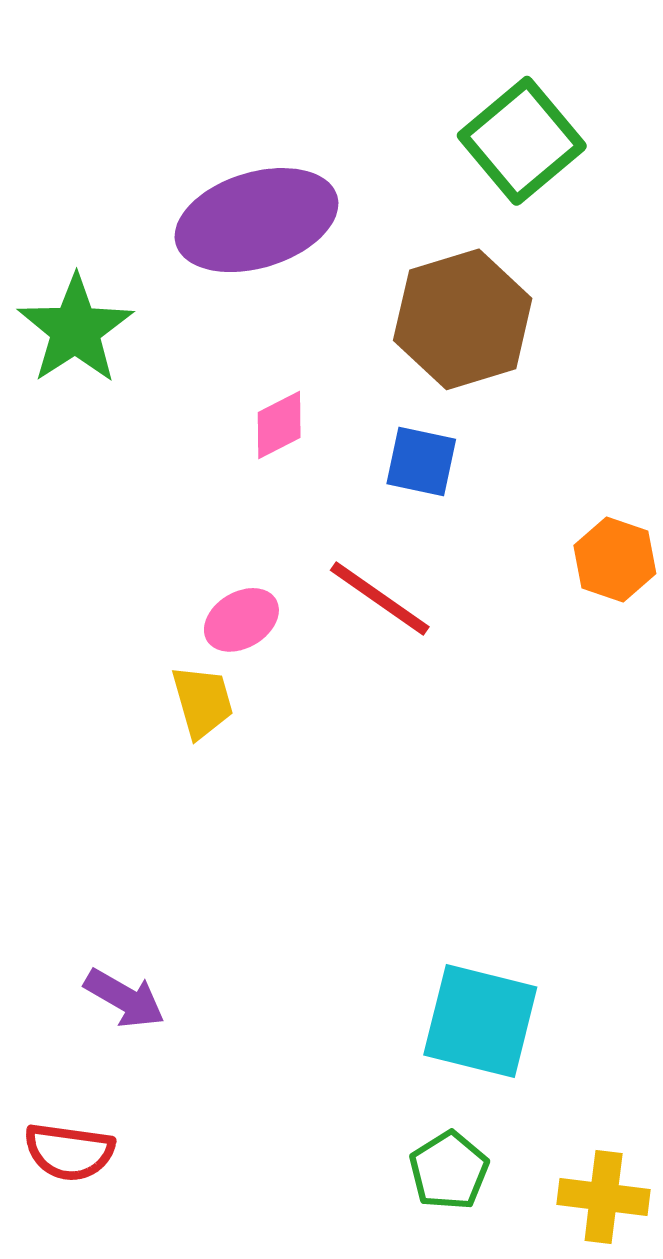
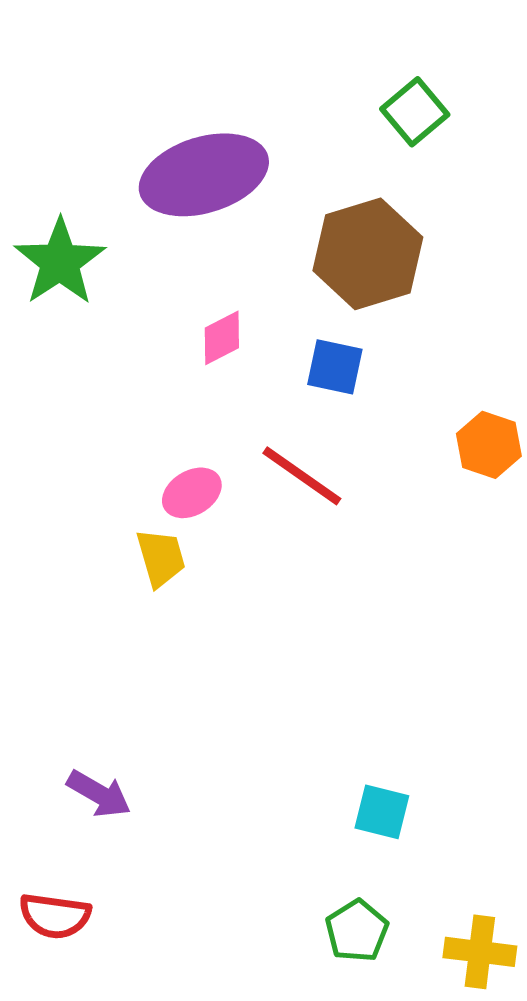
green square: (522, 141) -> (415, 112), size x0.7
cyan square: (480, 1021) -> (382, 812), size x0.6

